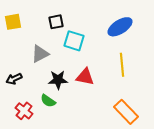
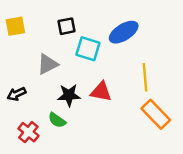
blue ellipse: (120, 27) -> (124, 32), moved
orange rectangle: (126, 112) -> (156, 114), moved

